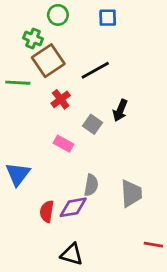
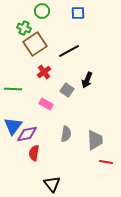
green line: (18, 83) -> (13, 89), moved
purple diamond: (73, 207) -> (27, 134), moved
red line: (153, 245) -> (106, 162), moved
black triangle: (72, 254) -> (52, 184), turned 36

